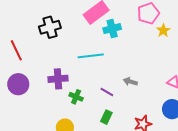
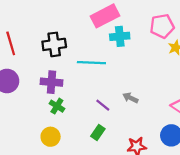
black cross: (50, 27) -> (54, 44), moved
green cross: (76, 97) -> (57, 106), moved

